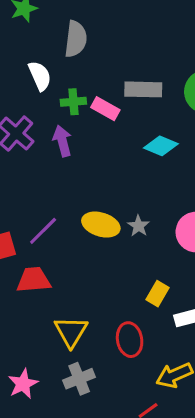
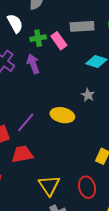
pink rectangle: (105, 109) -> (59, 41), turned 30
gray star: (139, 226) -> (88, 95), moved

